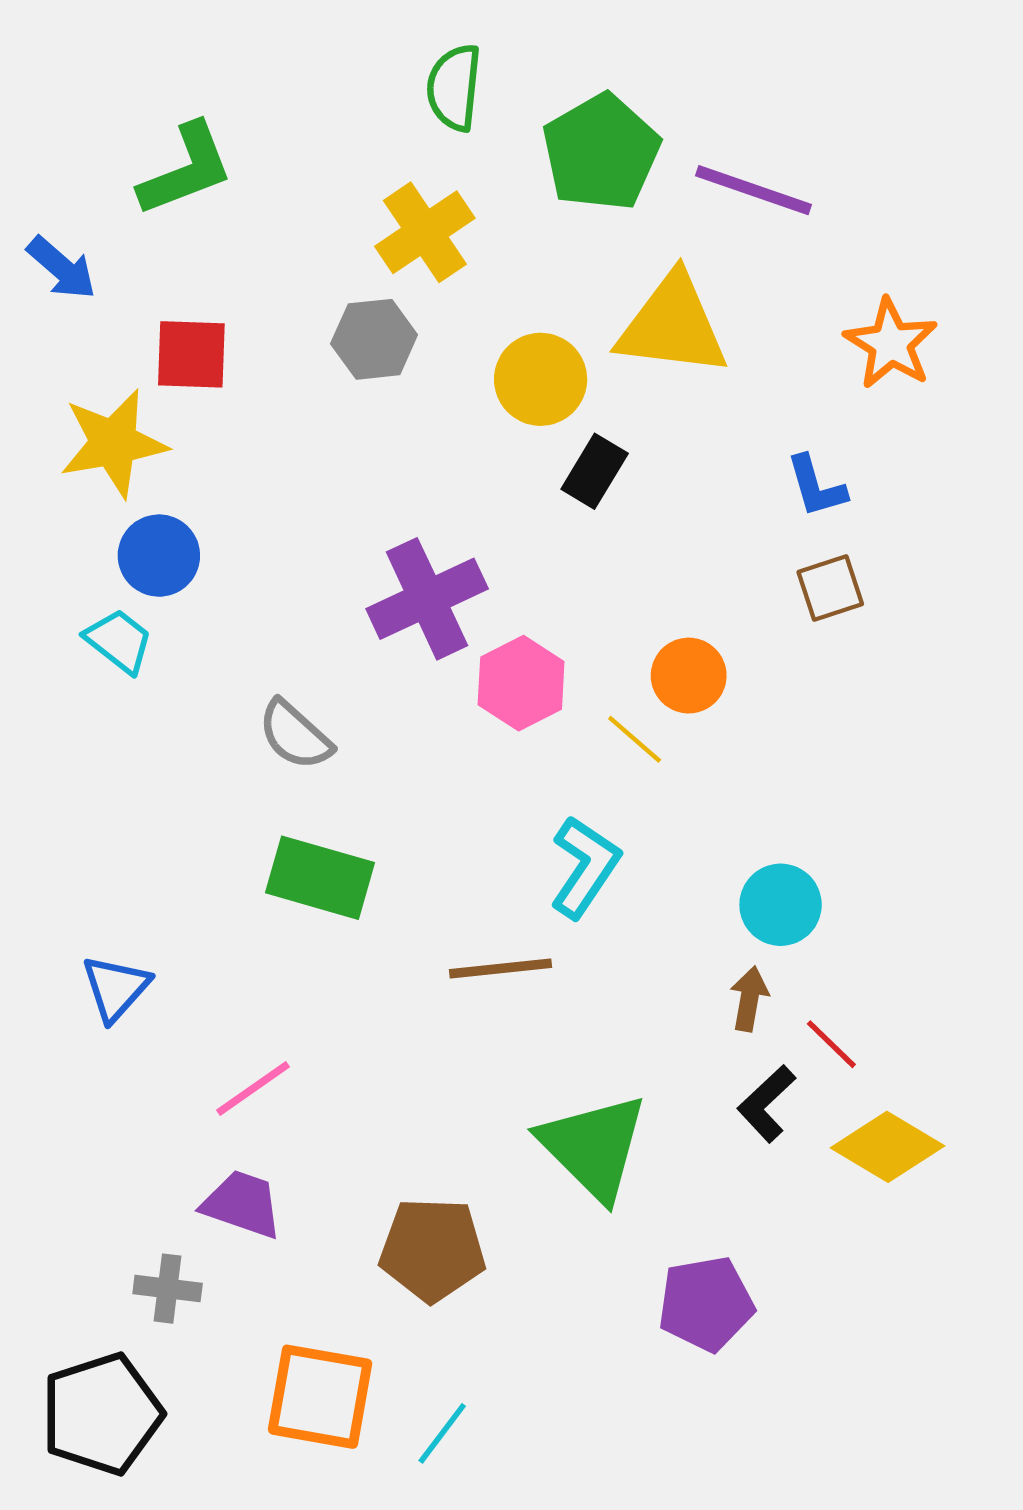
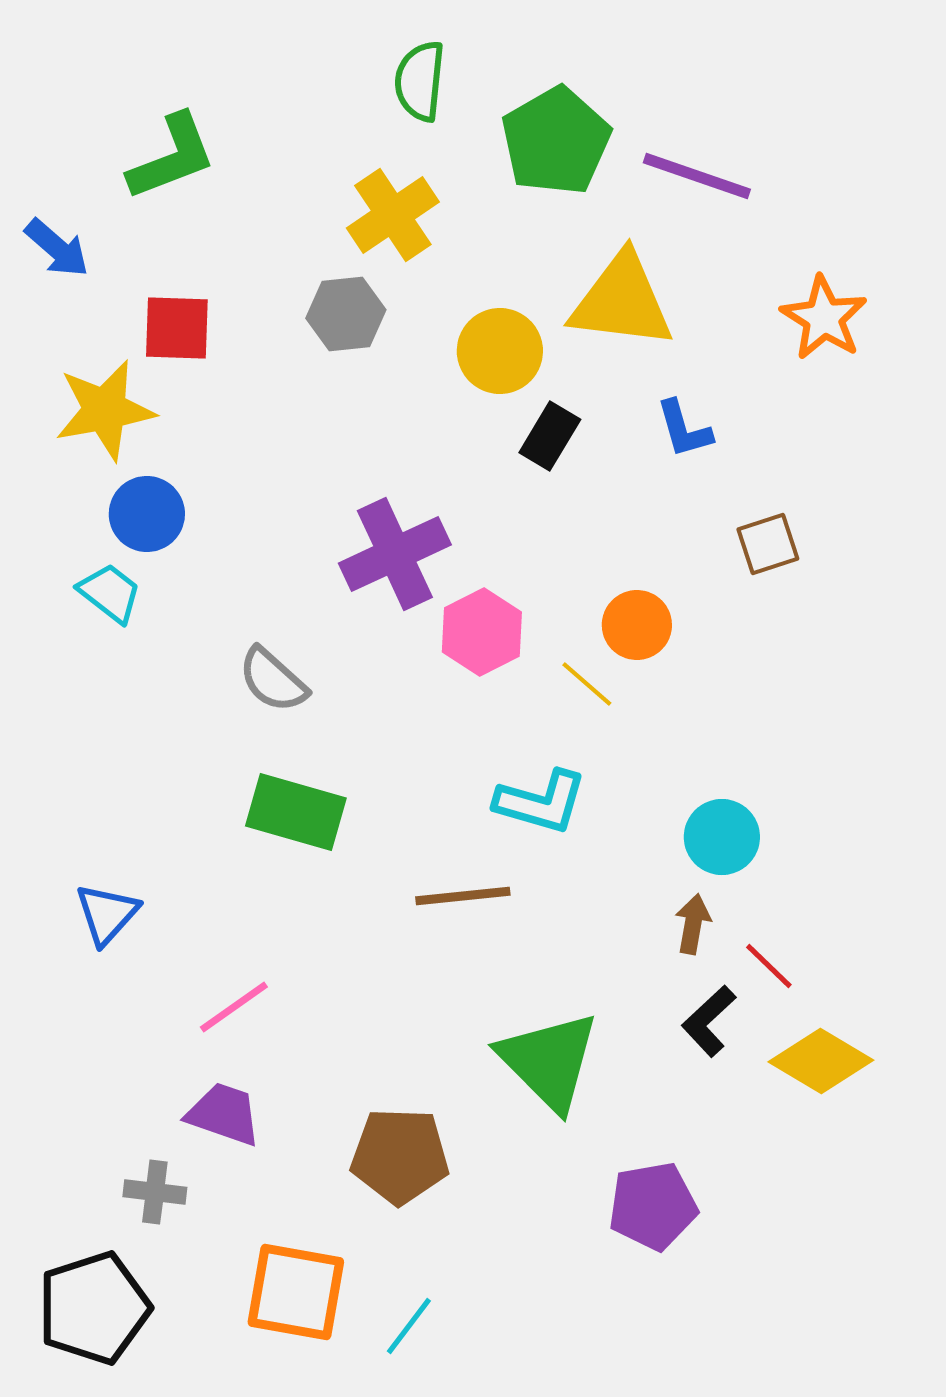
blue L-shape: (816, 486) -> (684, 429), moved
cyan L-shape: (585, 867) -> (541, 802), turned 72

